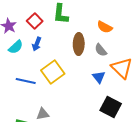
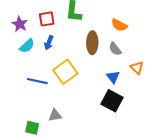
red square: (35, 21) -> (47, 19), turned 35
orange triangle: (122, 68) -> (137, 68), size x0.6
black square: (111, 107) -> (112, 101), moved

